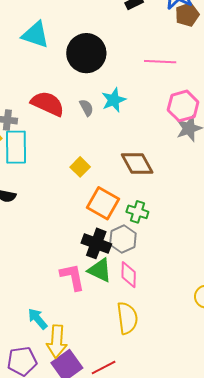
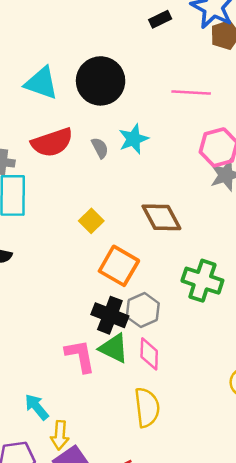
cyan triangle: (35, 35) -> (41, 83), moved
red semicircle: (48, 104) -> (52, 142), turned 136
green cross: (137, 212) -> (202, 281), moved, size x1.5
yellow arrow: (57, 341) -> (60, 435), size x0.7

